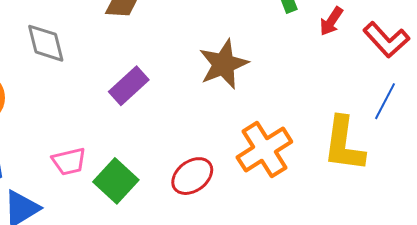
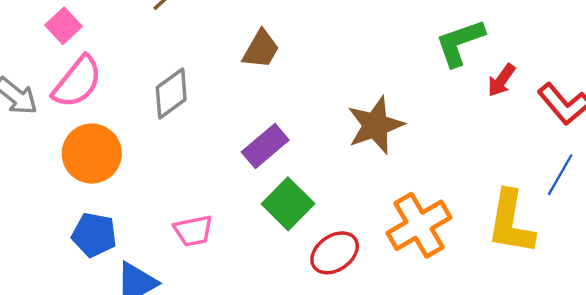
gray diamond: (46, 43) -> (171, 93), turned 66
green square: (116, 181) -> (288, 204), moved

